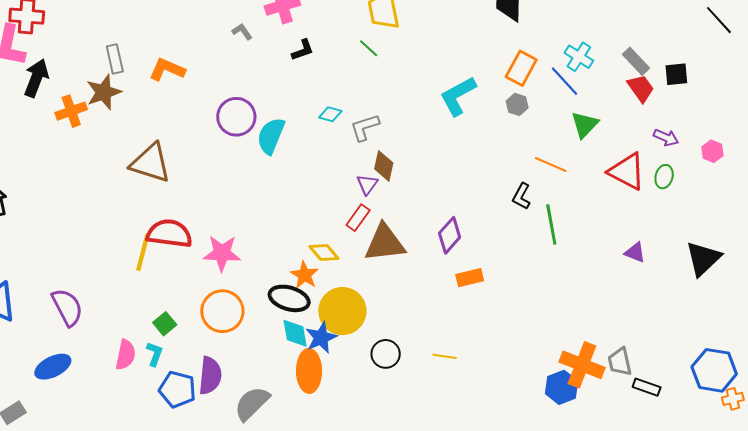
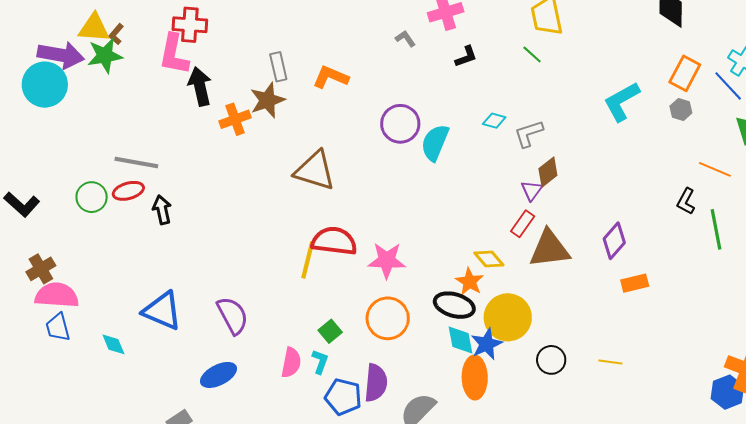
black arrow: (36, 78) -> (200, 86), turned -33
brown diamond: (384, 166) -> (548, 172), turned 40

